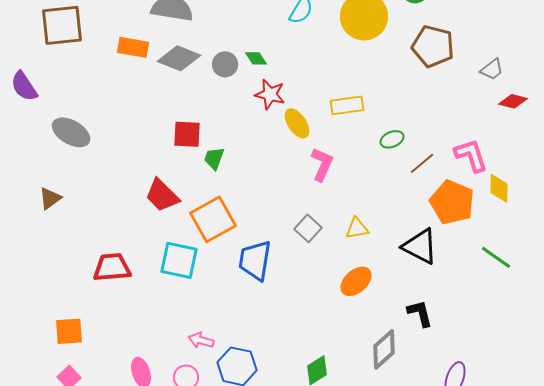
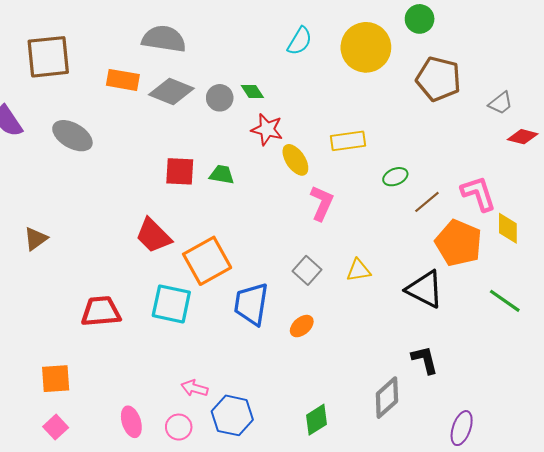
gray ellipse: (71, 132) -> (72, 136), moved
green trapezoid: (214, 158) -> (222, 175), moved, turned 80
orange ellipse: (356, 281) -> (302, 326), moved, size x0.7

